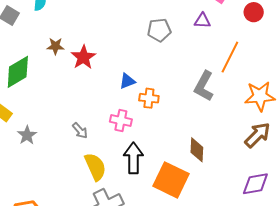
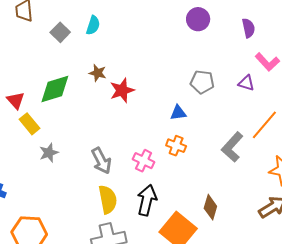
blue triangle: (127, 81) -> (178, 113), moved
gray arrow: (80, 131) -> (101, 161), size x1.5

